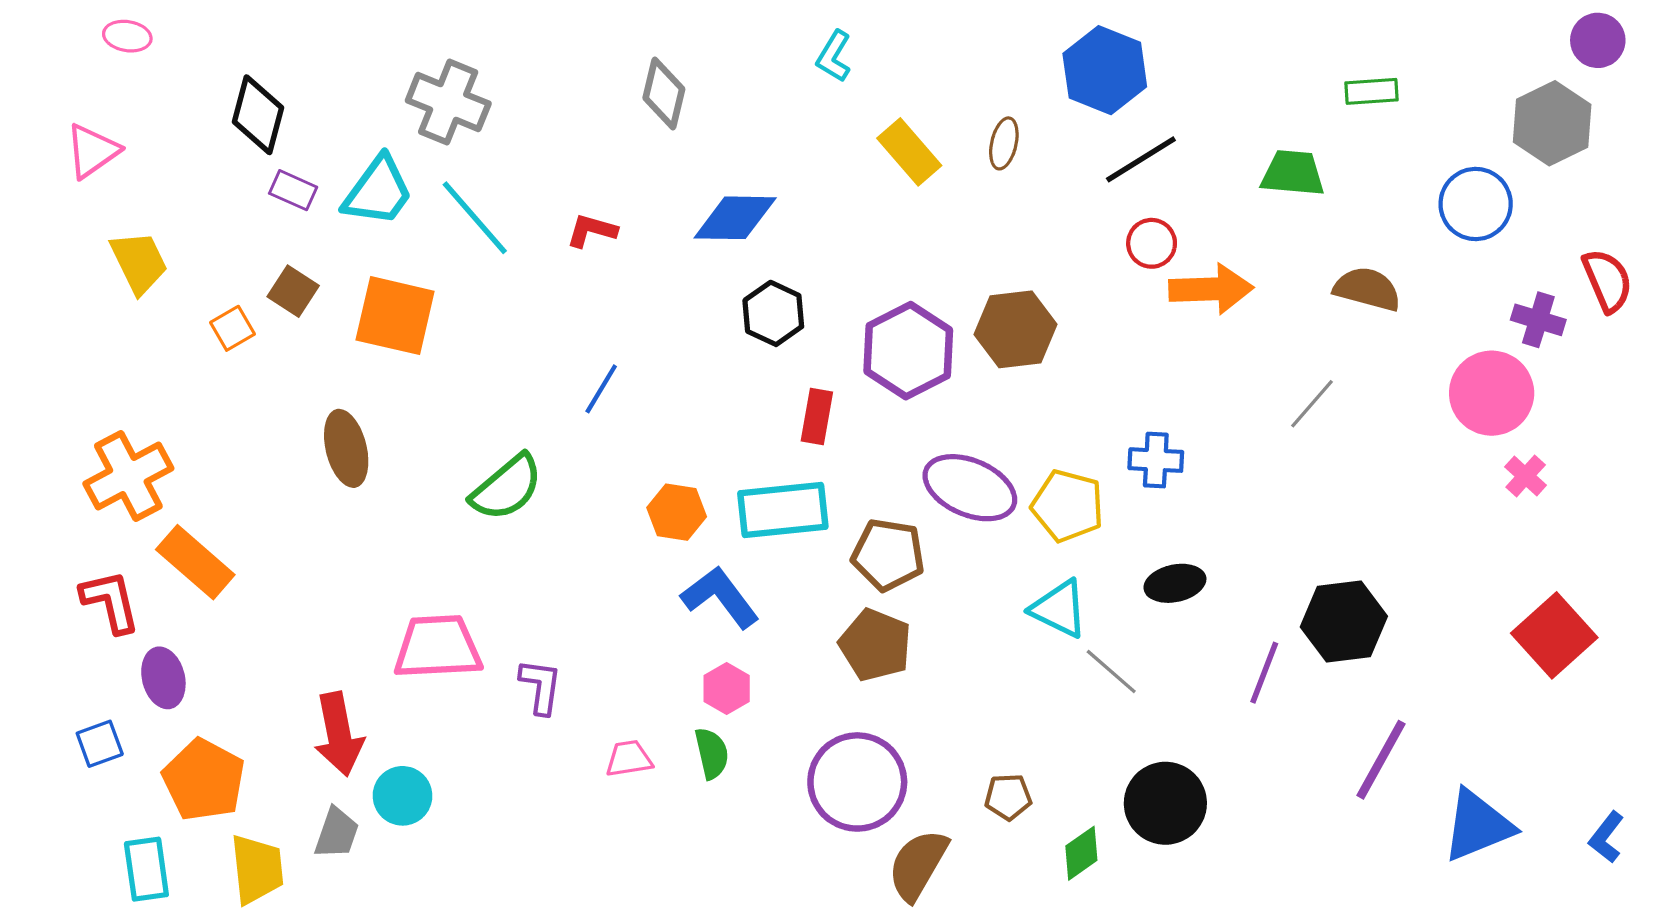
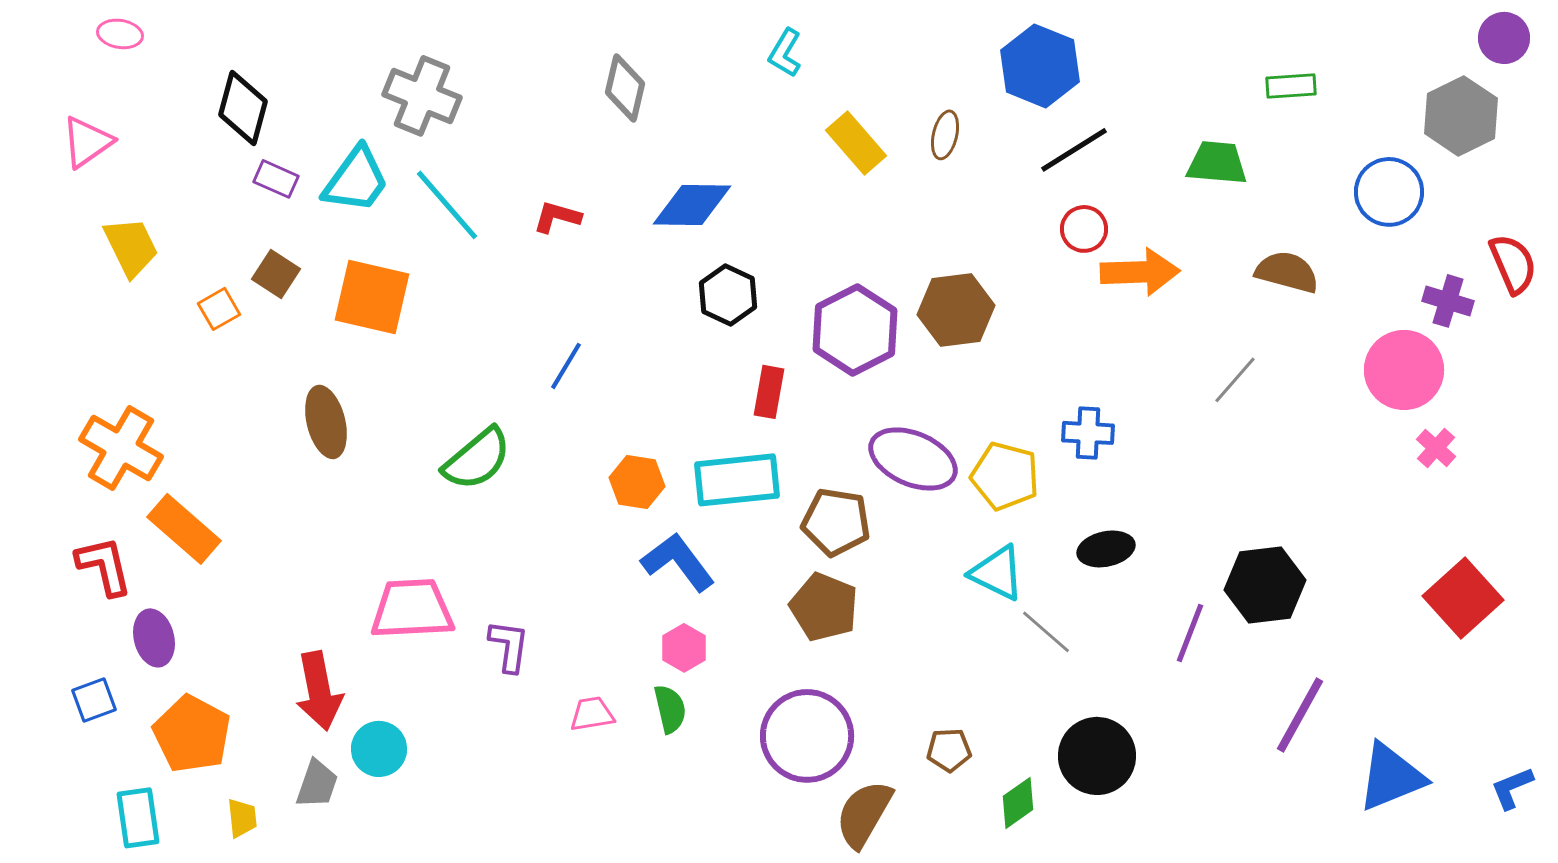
orange cross: (128, 476) -> (121, 448), turned -32
blue L-shape: (1606, 837) -> (1512, 788), turned 30
yellow trapezoid: (257, 869) -> (242, 818), size x0.6

